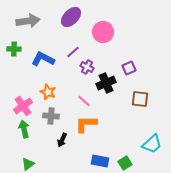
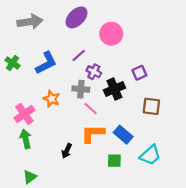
green cross: (14, 49) -> (13, 63), moved, turned 32
blue L-shape: (43, 59) -> (46, 63), turned 125
gray cross: (51, 116) -> (81, 89), moved
cyan trapezoid: (152, 144) -> (150, 155), moved
blue rectangle: (100, 161) -> (123, 135), moved, turned 30
green square: (125, 163) -> (114, 161), moved, turned 32

